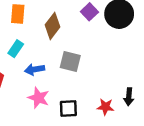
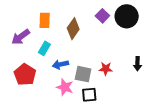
gray square: (70, 62) -> (83, 74), moved
black arrow: (129, 97) -> (137, 64), moved
red star: (105, 107) -> (106, 69), moved

